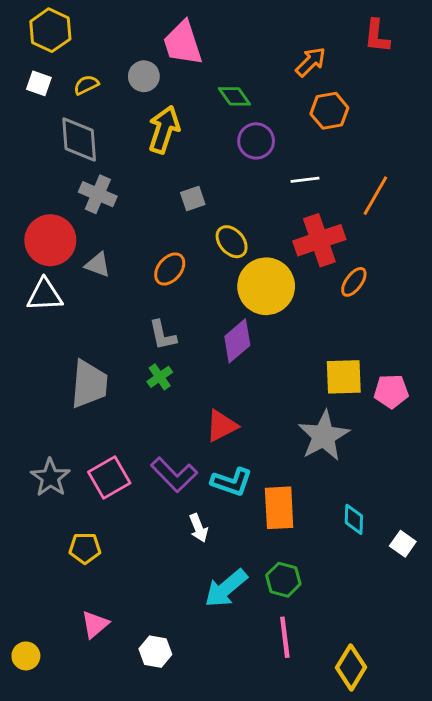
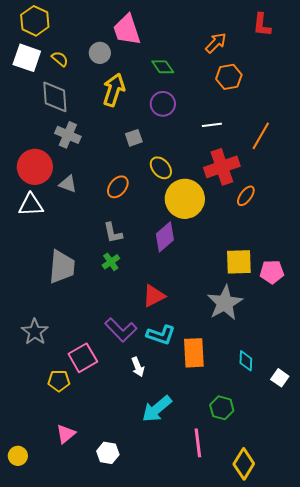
white square: (39, 83) -> (27, 58), size x1.6
yellow semicircle: (86, 85) -> (60, 59), turned 66
purple circle: (256, 141) -> (163, 104), moved
pink square: (109, 478) -> (83, 358), moved
green hexagon: (283, 580) -> (222, 408), moved

